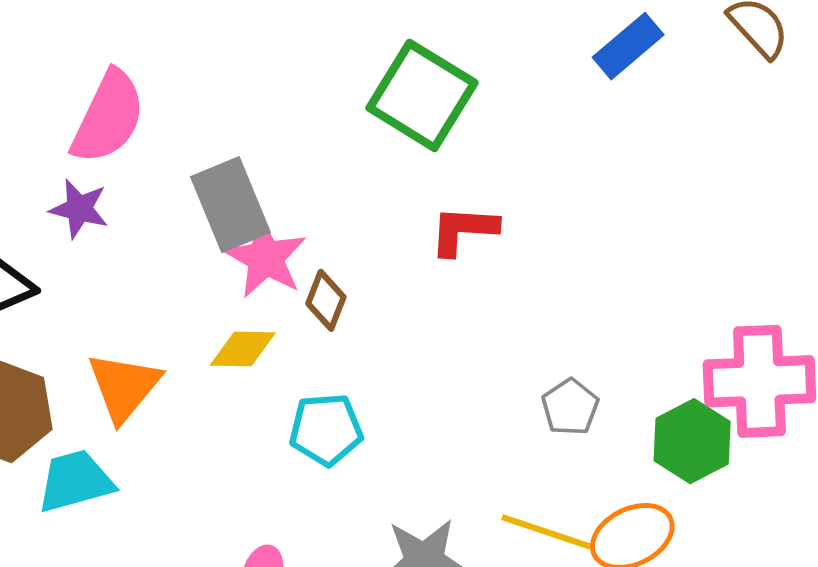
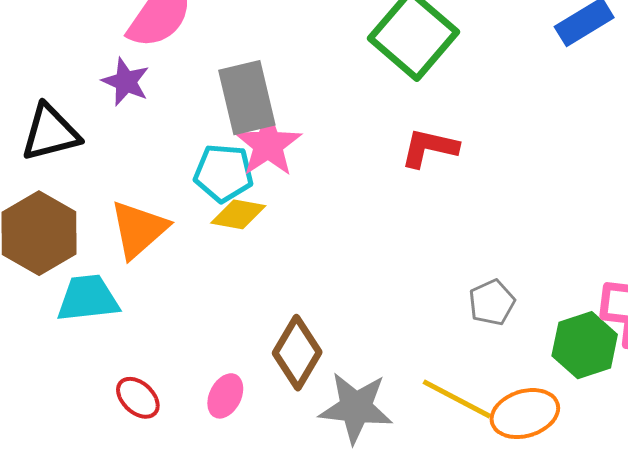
brown diamond: (326, 300) -> (297, 353), moved, size x1.5
cyan pentagon: (326, 430) -> (224, 173), moved

